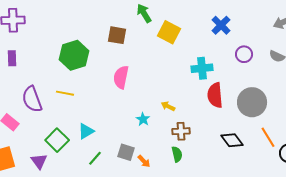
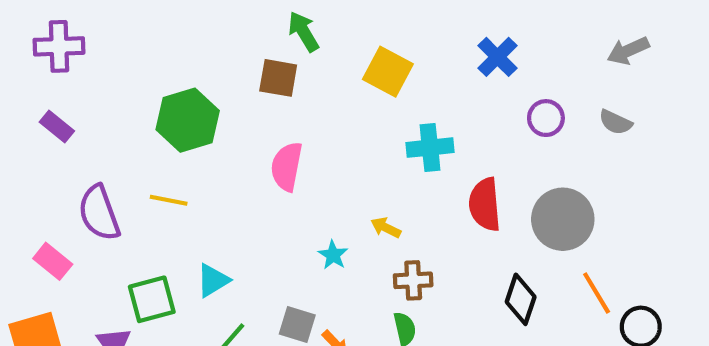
green arrow: (144, 13) -> (304, 32), moved
purple rectangle: (12, 58) -> (57, 126), turned -49
cyan cross: (202, 68) -> (430, 148), moved
green square: (57, 140) -> (152, 299), turned 30
black diamond: (232, 140) -> (521, 299), turned 55

